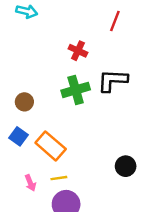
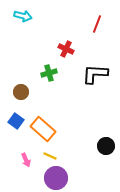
green cross: (76, 90) -> (49, 73), moved, size x0.7
yellow line: (59, 178) -> (50, 156), turned 32

